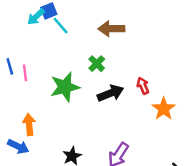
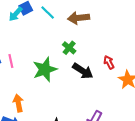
cyan line: (61, 26) -> (48, 12), moved
black arrow: (111, 93) -> (83, 71), turned 60

